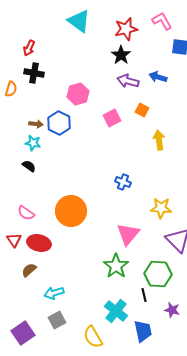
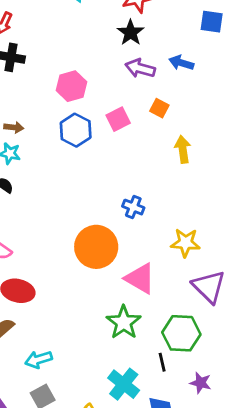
blue hexagon: (59, 123) -> (76, 130), moved
orange circle: (71, 211) -> (96, 247), moved
pink triangle: (128, 234) -> (140, 278), turned -40

